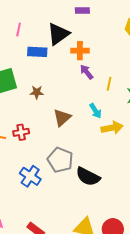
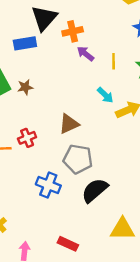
brown star: (37, 92) -> (25, 87), moved
brown triangle: (62, 118) -> (69, 124), moved, turned 30
black semicircle: (88, 177) -> (95, 190), moved, turned 125

